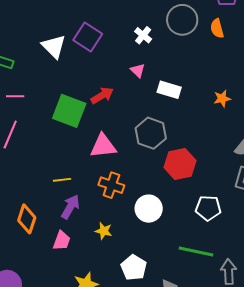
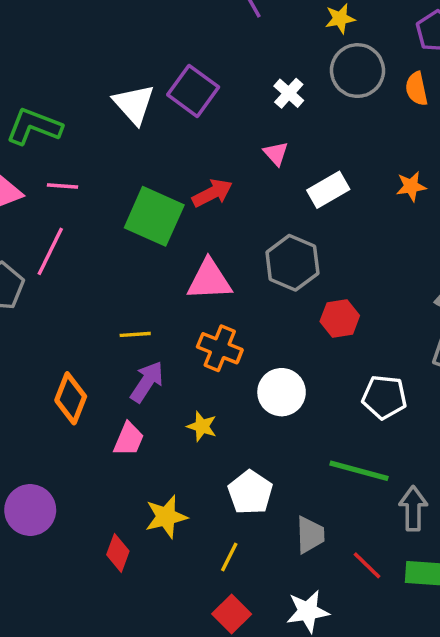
white rectangle: (169, 90) -> (328, 190), turned -50
orange star: (222, 99) -> (411, 186), moved
red hexagon: (180, 164) -> (340, 319), size x0.7

